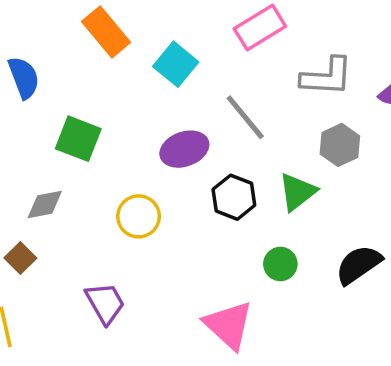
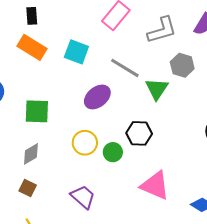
green triangle: (297, 192) -> (157, 89), moved
black hexagon: (234, 197) -> (139, 133), moved
green circle: (280, 264) -> (113, 152), moved

